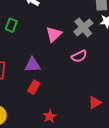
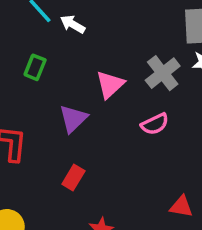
purple triangle: (32, 65) -> (73, 119), moved, turned -42
red triangle: (95, 103) -> (181, 206), turned 40

